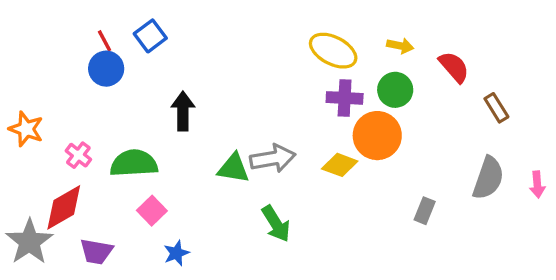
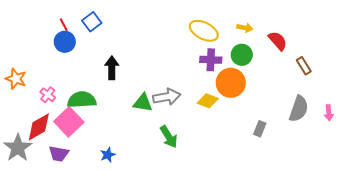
pink square: (152, 211) -> (69, 122), moved, size x1.6

